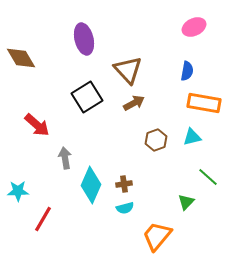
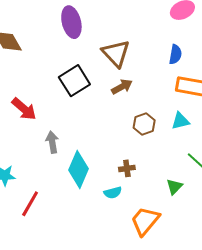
brown cross: (124, 184) -> (127, 168), moved

